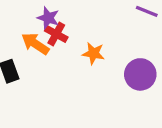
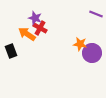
orange star: (93, 53) -> (80, 44), moved

